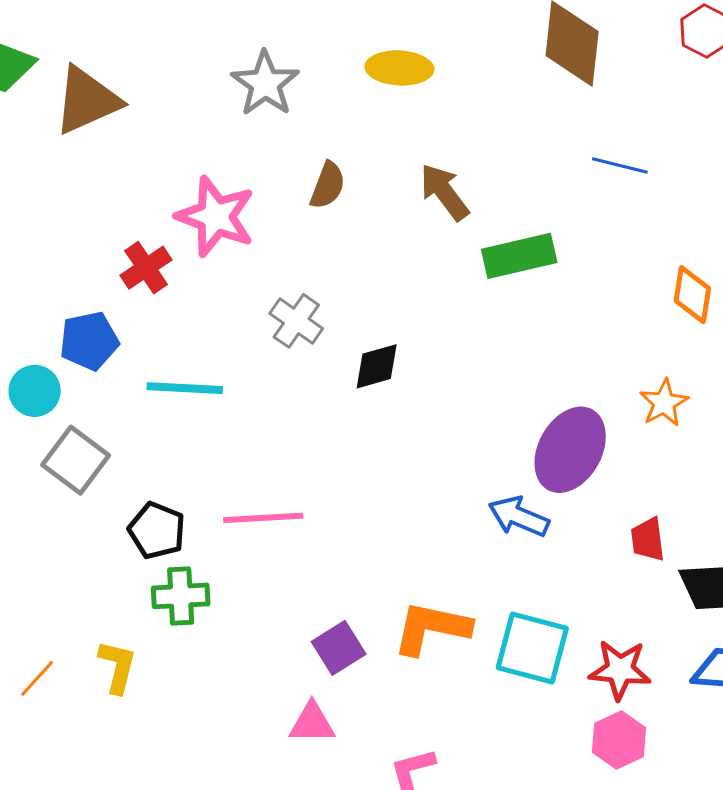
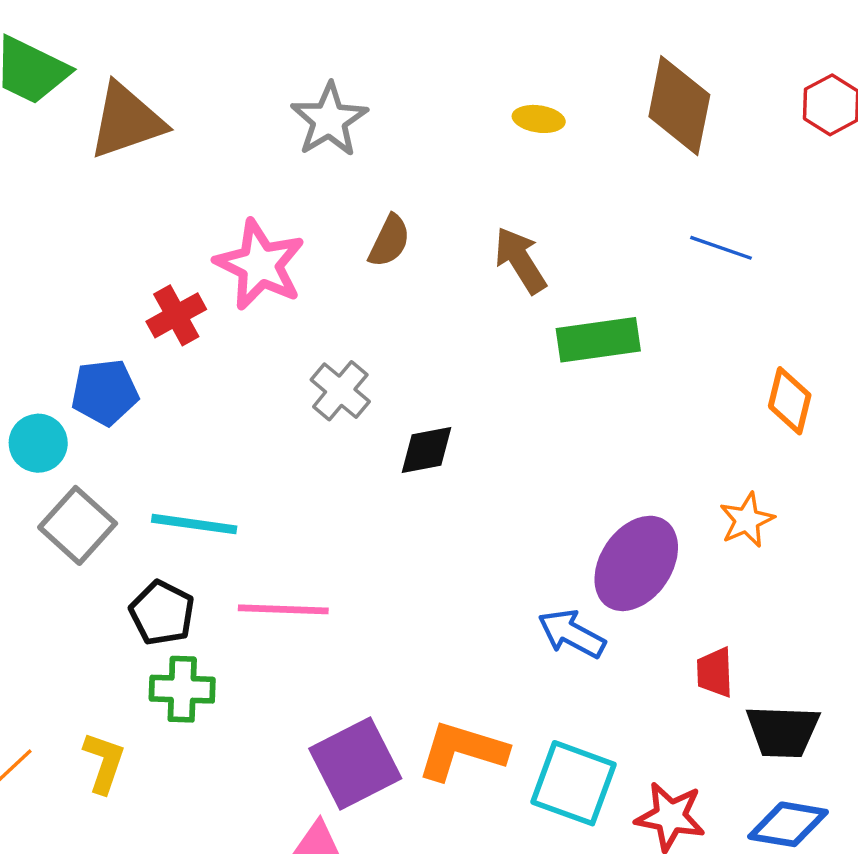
yellow ellipse: (399, 68) -> (539, 119), moved, size x0.7
cyan line: (185, 388) -> (194, 524), moved
purple square: (339, 648) -> (355, 764), size x1.5

